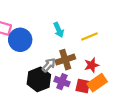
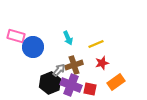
red star: (92, 65) -> (102, 63), moved
purple cross: (62, 82) -> (71, 85), size x1.5
orange rectangle: (97, 83) -> (116, 82), moved

